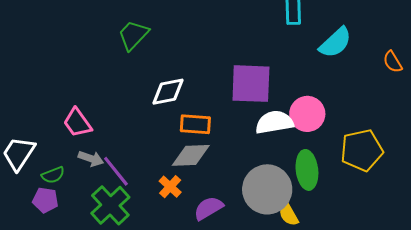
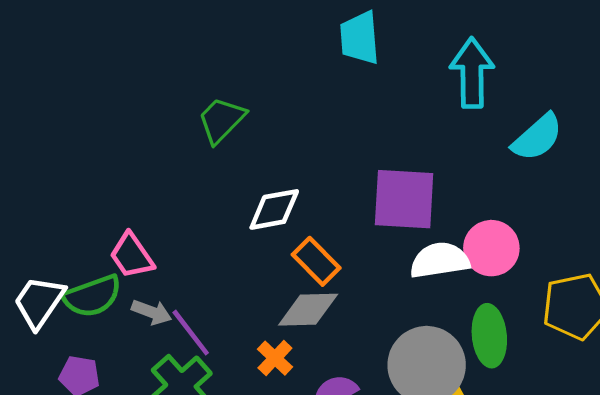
orange rectangle: (195, 124) -> (316, 261), turned 40
green semicircle: (53, 175) -> (92, 296), moved, size x1.6

